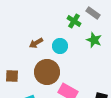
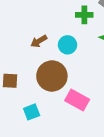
green cross: (74, 21) -> (84, 15), turned -32

